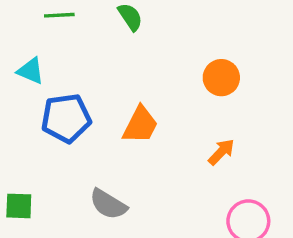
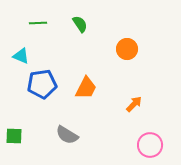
orange circle: (221, 78) -> (127, 49), moved

